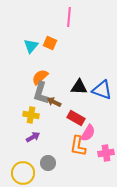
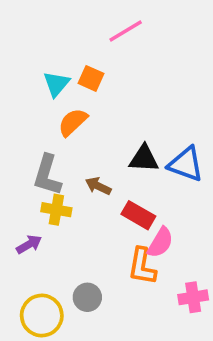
pink line: (69, 17) -> (126, 31), turned 54
orange semicircle: (40, 77) -> (73, 122), moved
gray L-shape: (41, 93) -> (47, 175), moved
purple arrow: (33, 137) -> (29, 244), moved
pink cross: (106, 153) -> (193, 297), moved

